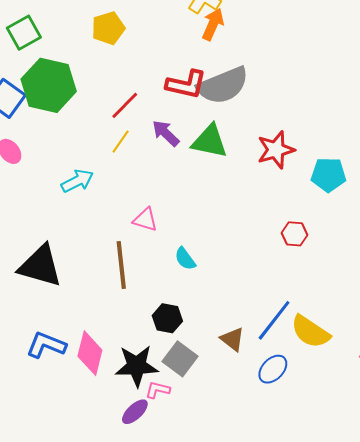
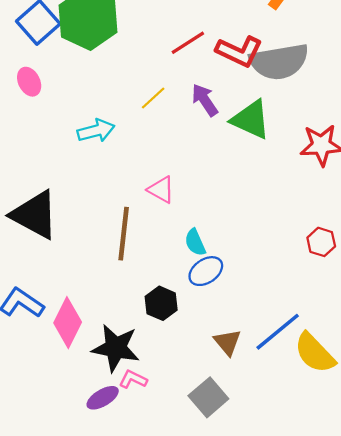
red line: (125, 105) -> (188, 43), moved
gray square: (180, 359) -> (208, 397), moved
blue ellipse: (273, 369) -> (206, 271), moved

